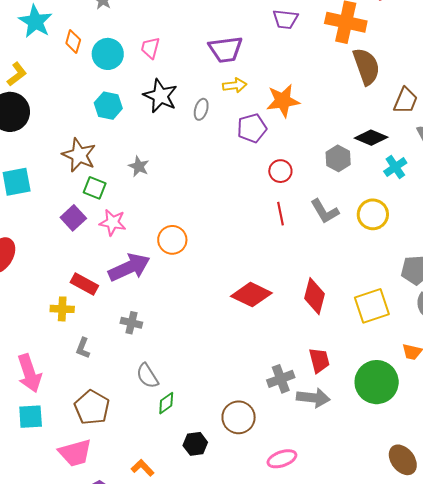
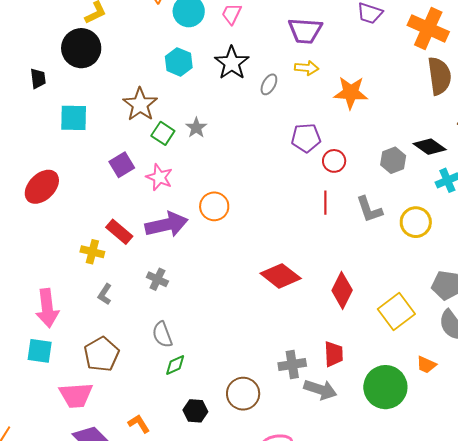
purple pentagon: (252, 128) -> (306, 138), moved
green square: (95, 188) -> (163, 133), moved
yellow square: (372, 306) -> (396, 311), turned -30

